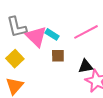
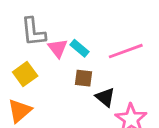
pink triangle: (36, 37) -> (58, 48), size x0.7
black triangle: (86, 66) -> (105, 97), moved, turned 42

